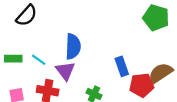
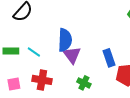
purple triangle: (65, 71) -> (72, 55), moved

